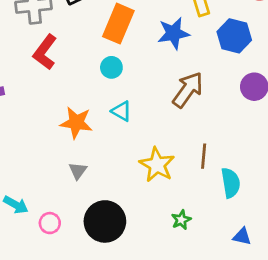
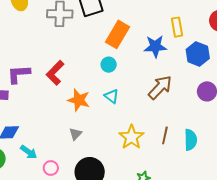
red L-shape: (45, 52) -> (55, 73), moved
cyan semicircle: (231, 183) -> (191, 140), moved

